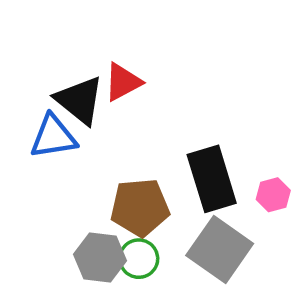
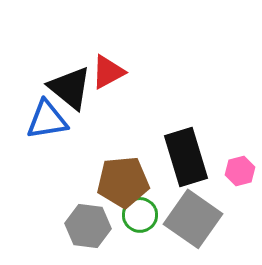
green circle: (139, 259) -> (140, 215), moved

